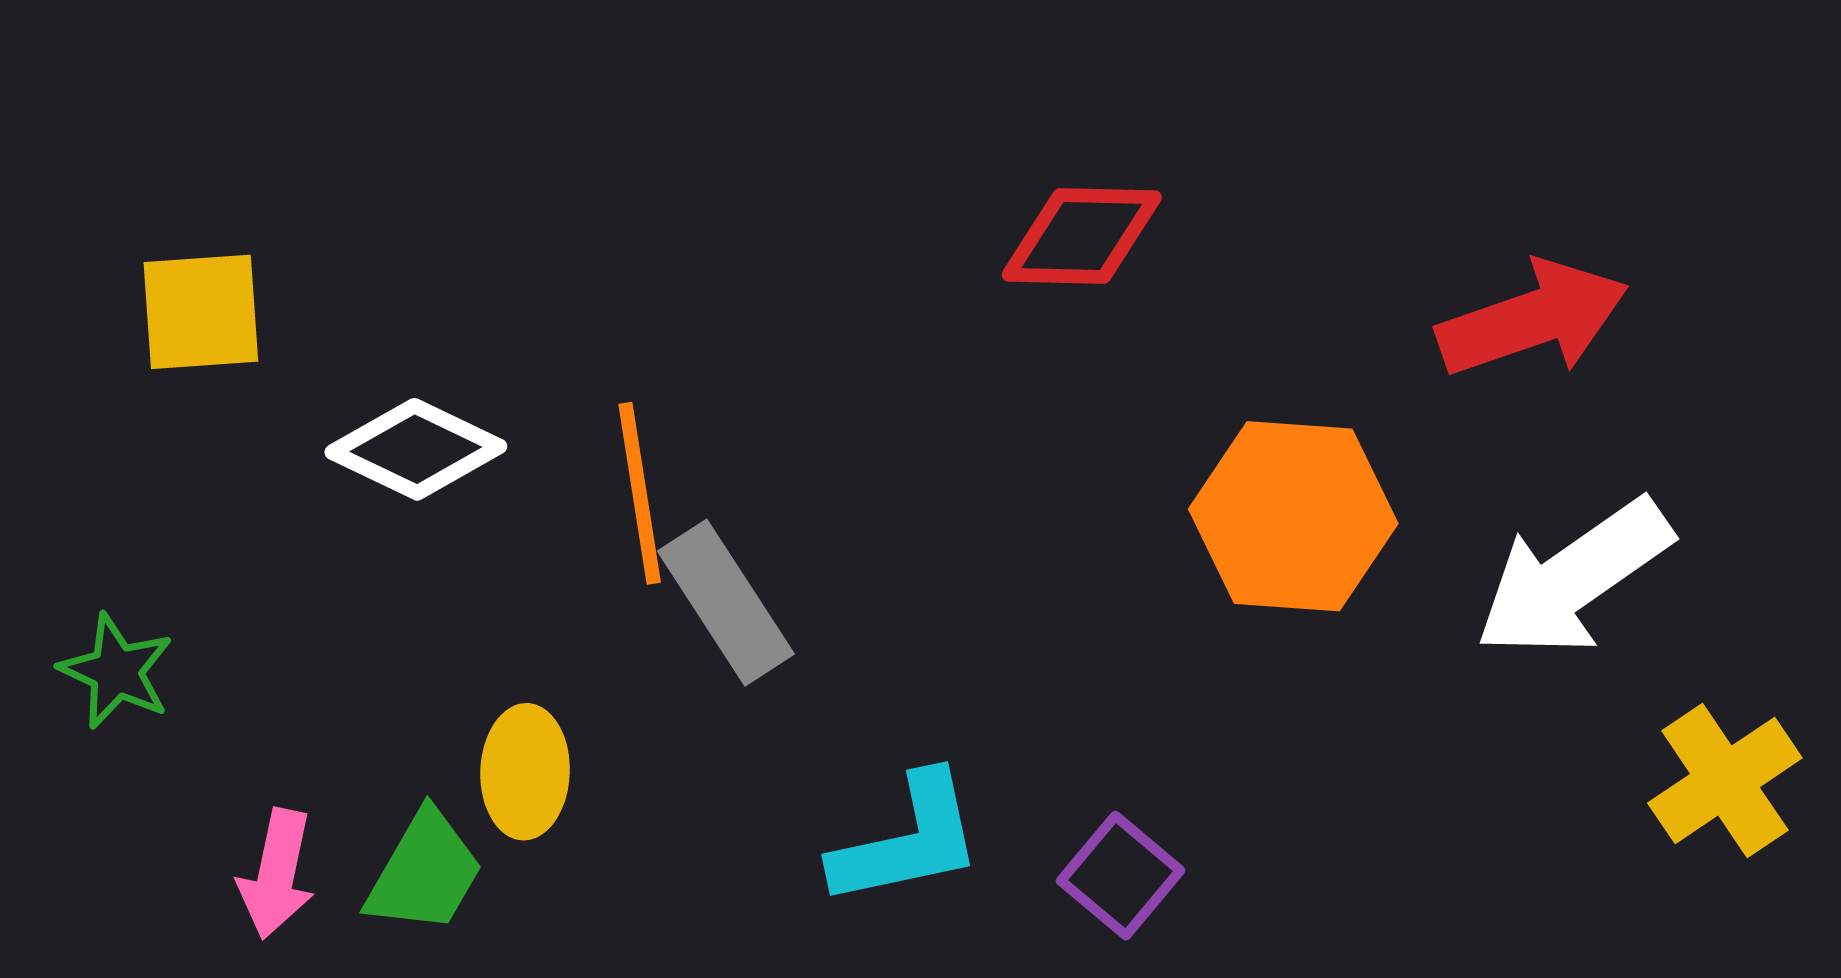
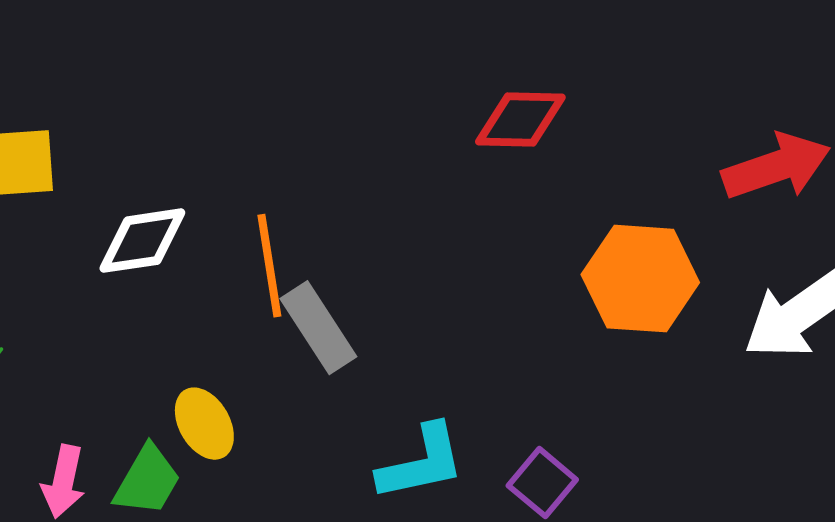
white diamond: (416, 449) -> (142, 241), turned -34
yellow ellipse: (525, 772) -> (204, 424), turned -32

